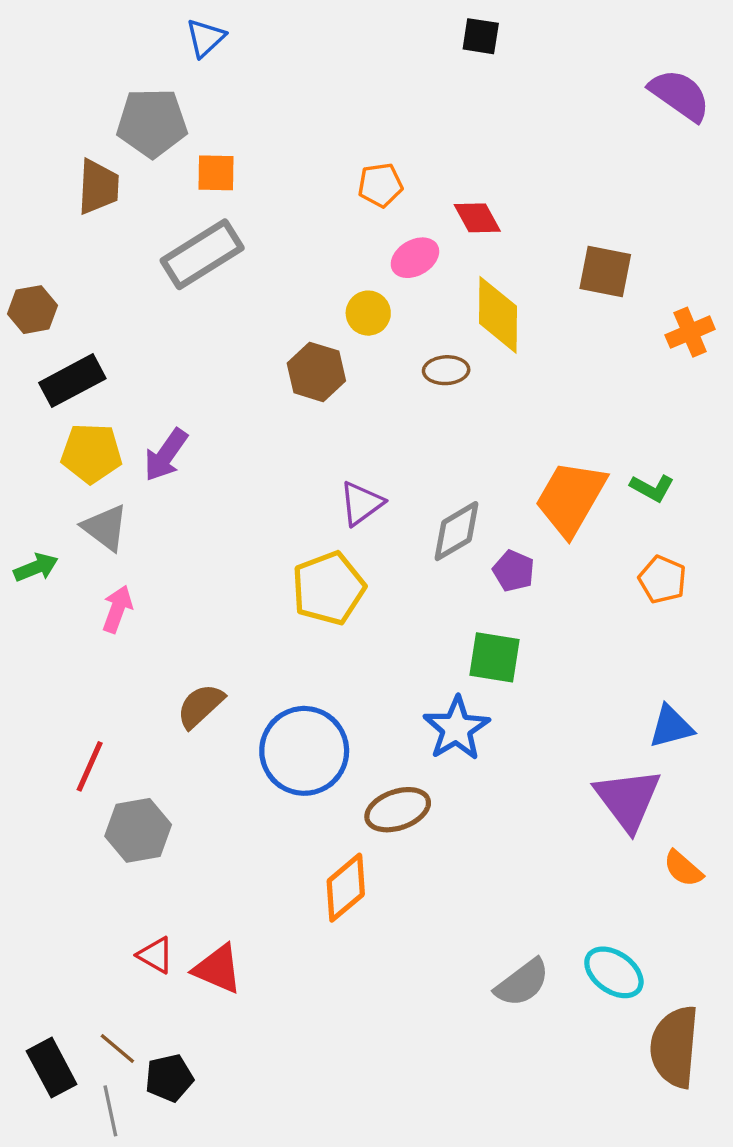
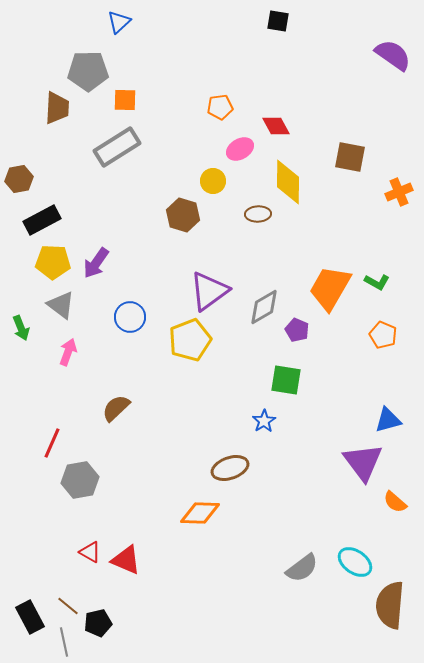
purple triangle: (361, 503) -> (209, 291), size x1.5
green arrow: (36, 567) -> (21, 328), turned 90
blue star: (456, 728) -> (264, 421), size x0.6
blue circle: (304, 751) -> (130, 317), moved, size x0.6
orange diamond: (346, 888) -> (200, 513), turned 42

